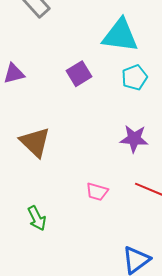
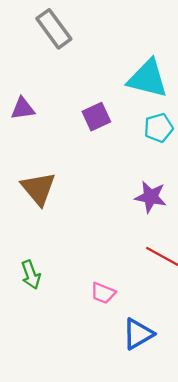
pink trapezoid: (97, 192) -> (103, 293), moved

